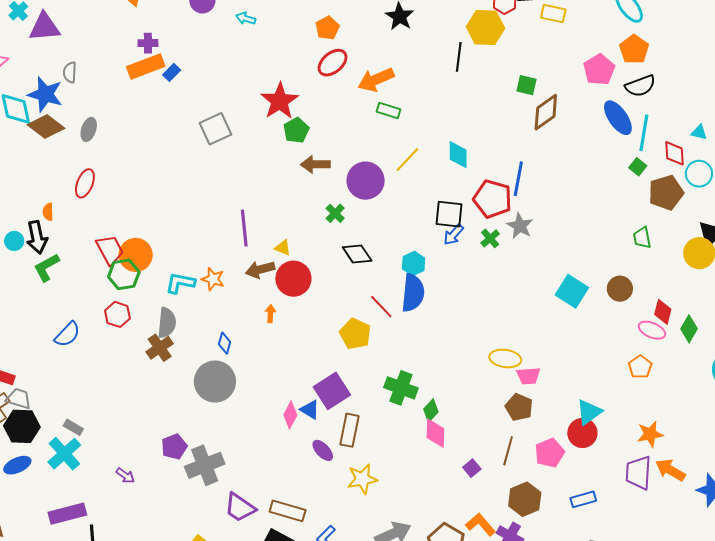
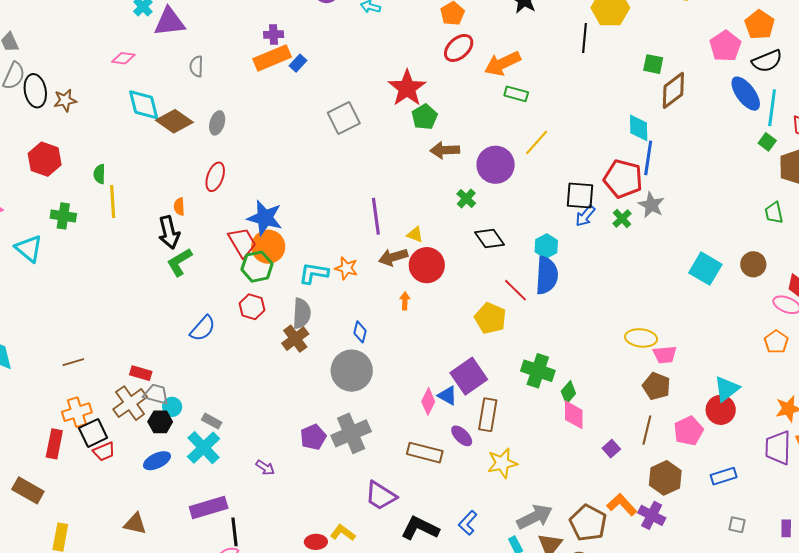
blue star: (45, 94) -> (265, 218), moved
cyan diamond: (458, 155) -> (639, 128), moved
cyan circle: (14, 241) -> (172, 407), moved
black hexagon: (22, 426) -> (160, 422), size x0.7
gray cross: (205, 465) -> (351, 433), moved
brown rectangle: (288, 511) -> (425, 453), moved

